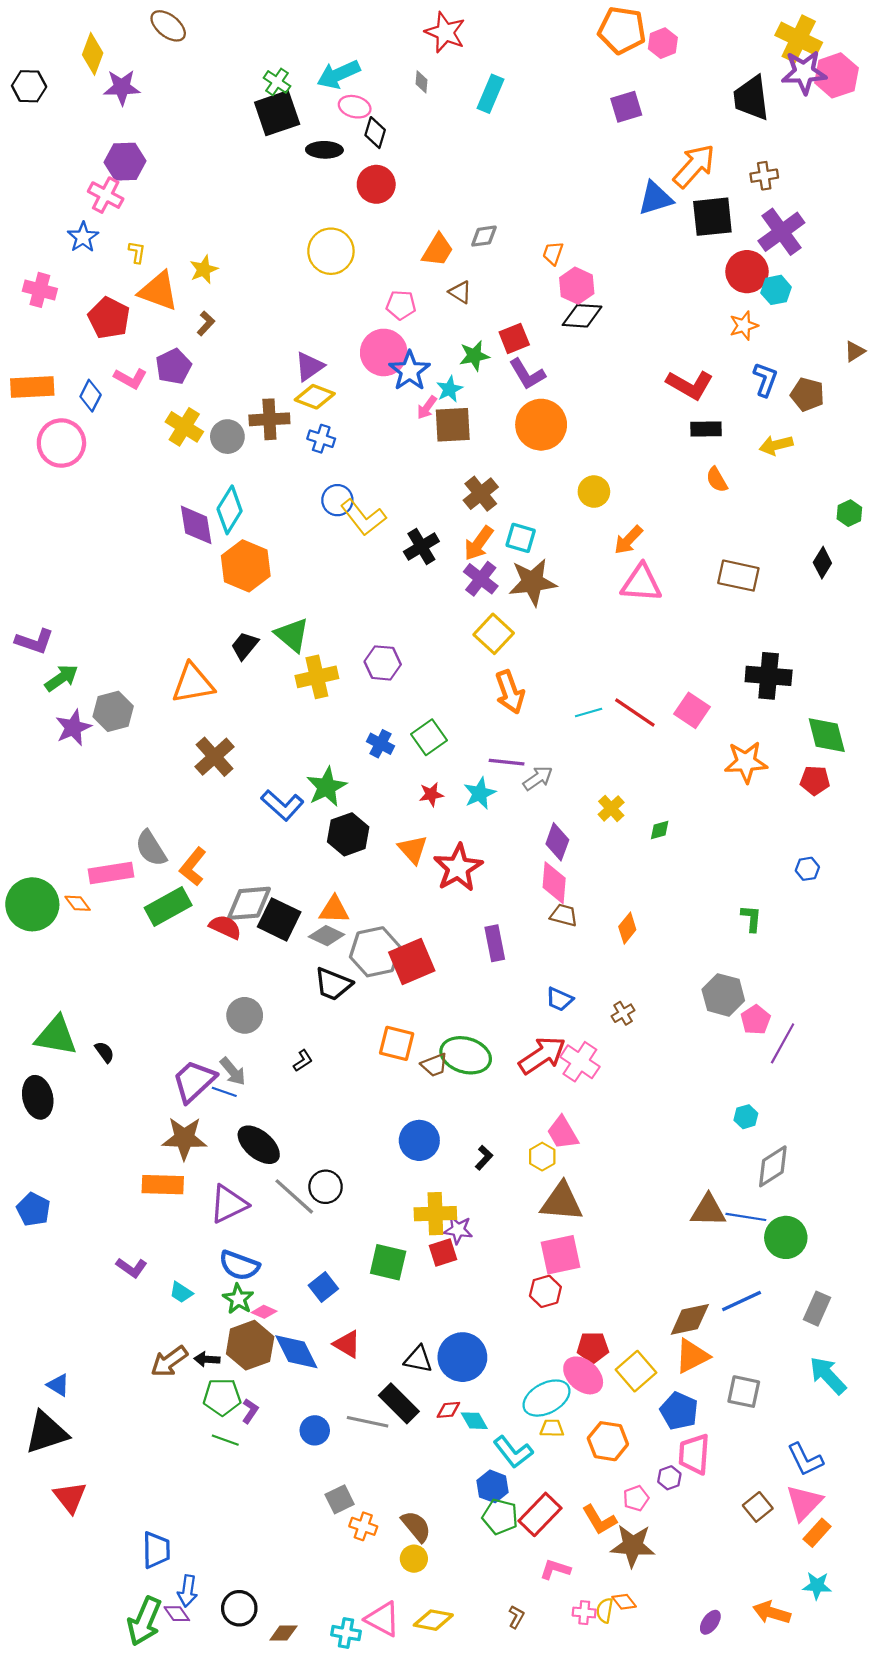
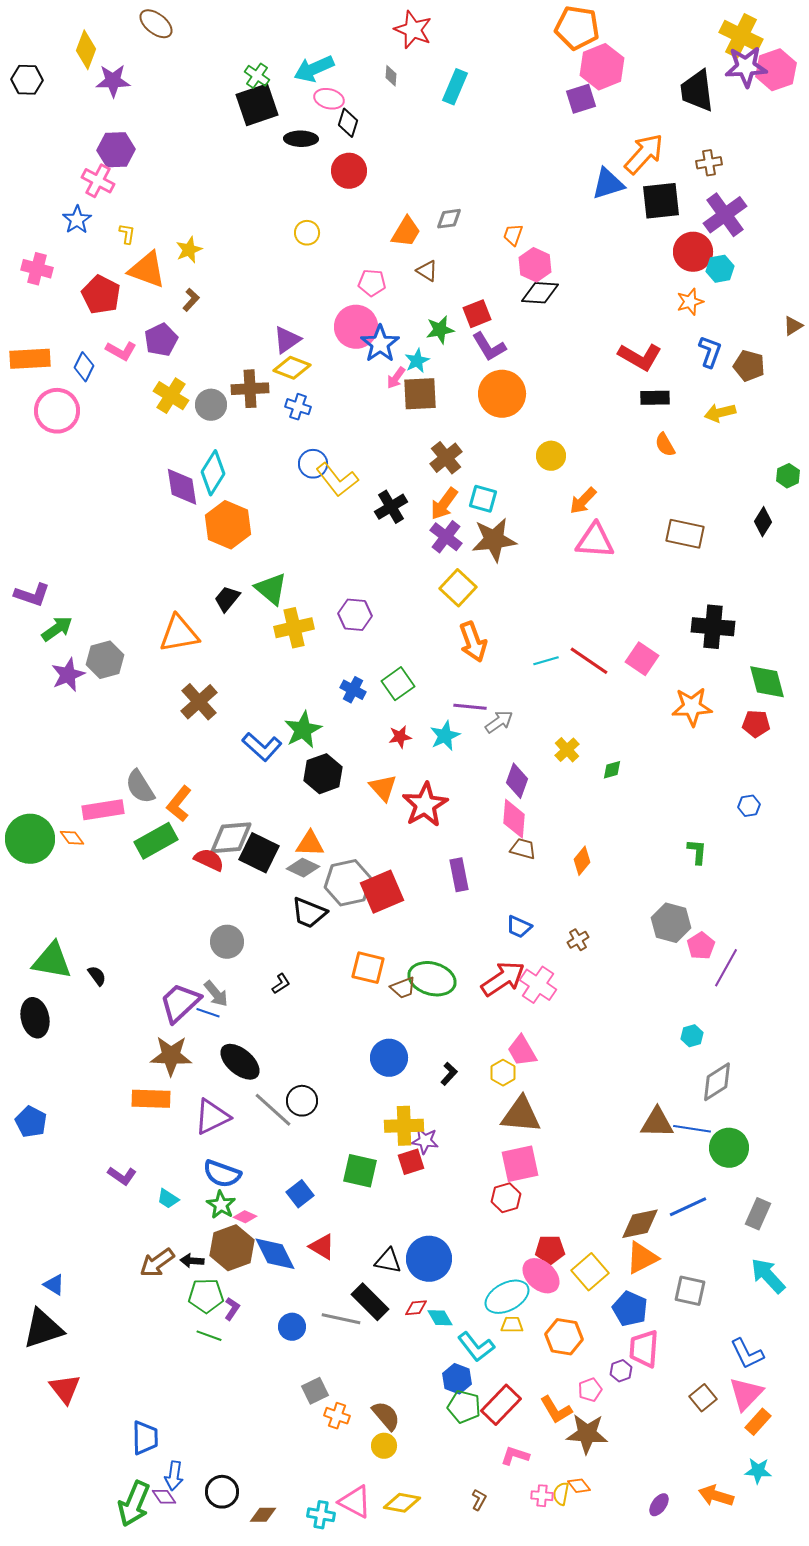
pink hexagon: (663, 43) -> (602, 67), moved, size x1.6
yellow circle: (331, 251) -> (307, 233), size x0.6

